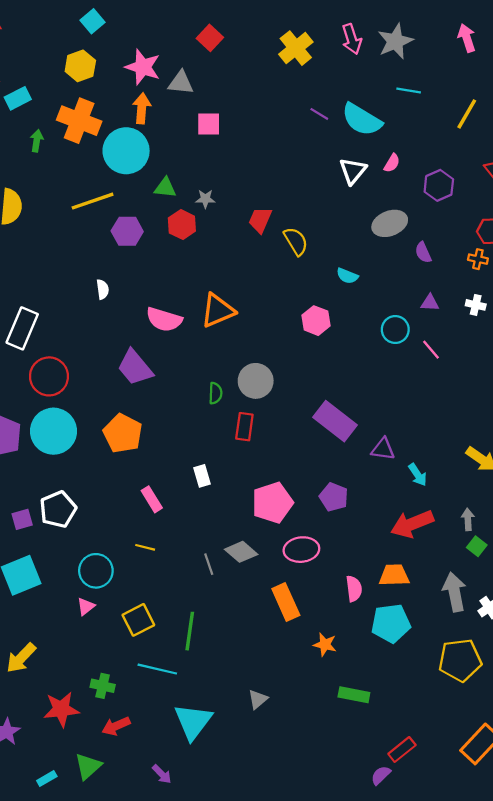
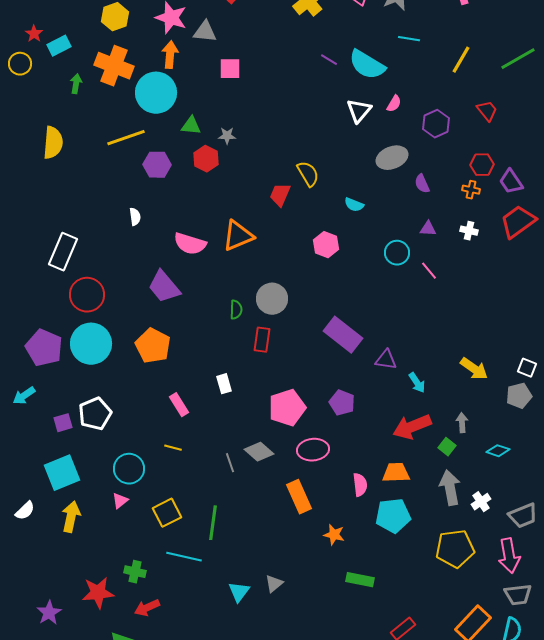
red trapezoid: (260, 220) -> (280, 195), moved
green square: (477, 546) -> (447, 447), moved
yellow arrow: (21, 658) -> (71, 517), moved, turned 148
cyan triangle: (193, 722) -> (239, 592), moved, size x0.6

